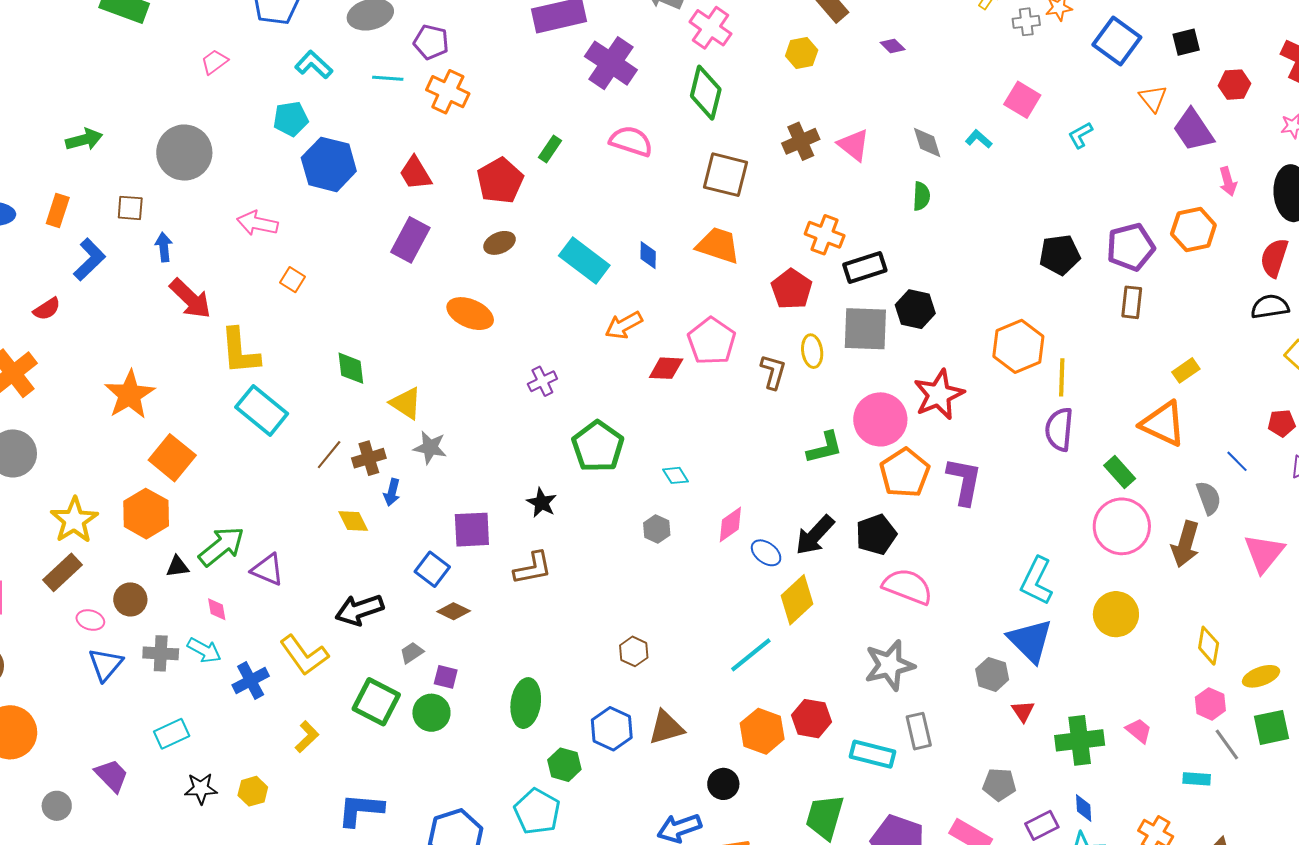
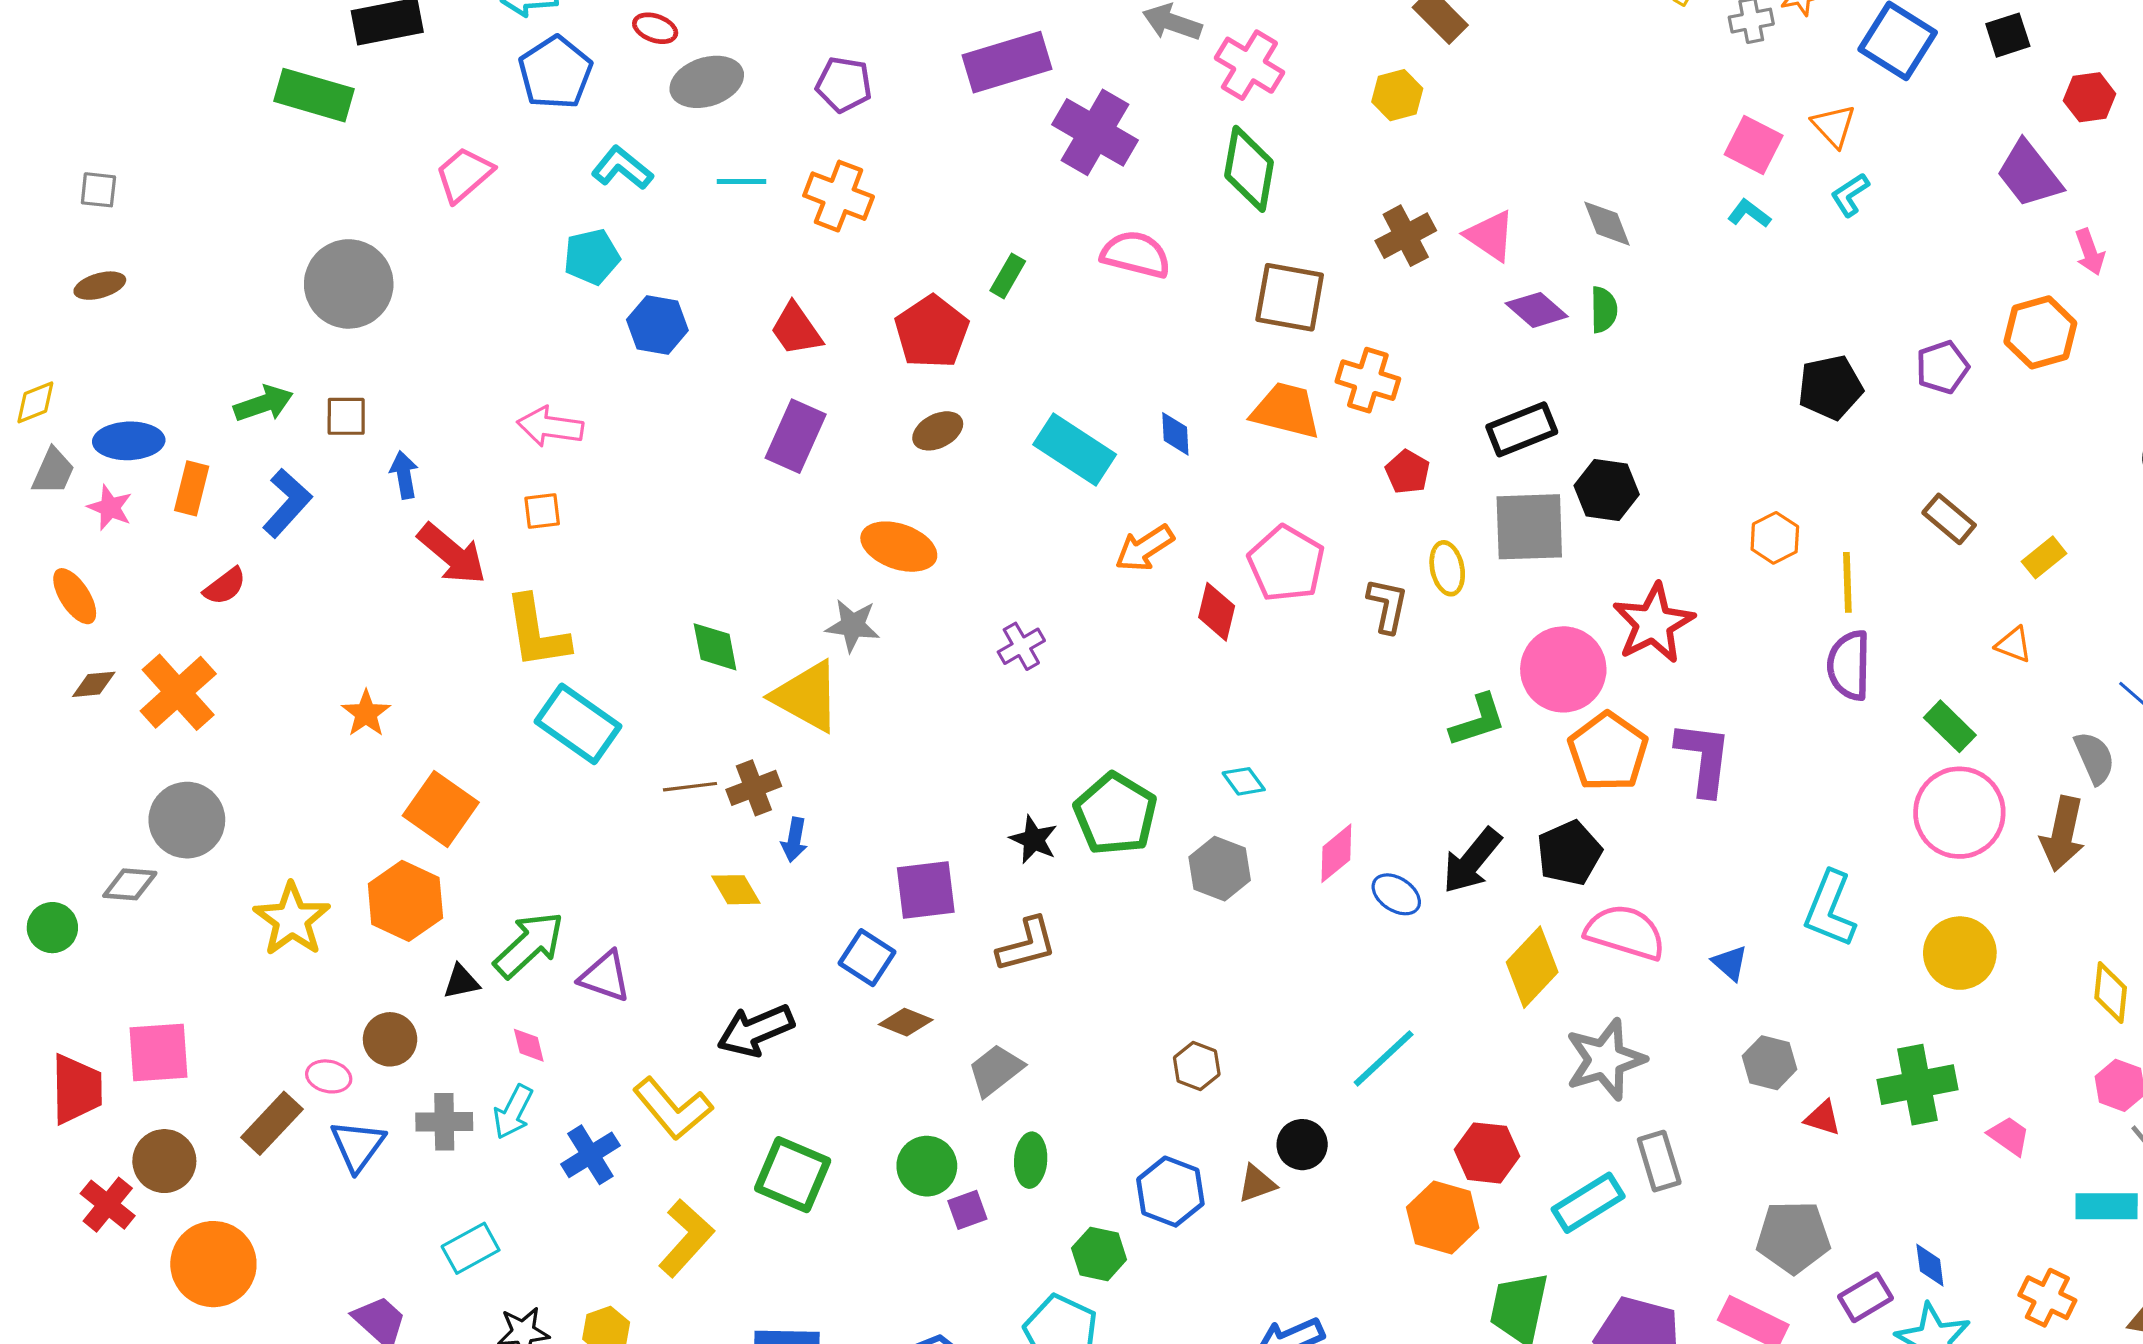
purple pentagon: (431, 42) -> (844, 85), moved
purple diamond: (893, 46) -> (1537, 310), moved, size x1.5
pink trapezoid: (214, 62) -> (464, 175), size x1.4
orange triangle: (1153, 98) -> (1834, 126), moved
cyan L-shape: (979, 139) -> (1749, 214), moved
green arrow: (84, 140) -> (263, 404), moved
gray circle: (184, 153) -> (349, 284), moved
blue hexagon: (329, 164) -> (657, 325), size x0.7
orange rectangle: (58, 210) -> (192, 488), moved
orange cross: (825, 235) -> (1368, 380), moved
purple pentagon: (1131, 247) -> (1942, 367), size x0.7
orange square: (292, 280) -> (542, 511), moved, turned -35
red pentagon: (792, 289) -> (1408, 472), size x0.7
brown rectangle: (1132, 302) -> (1949, 519), moved, turned -52
orange hexagon: (1018, 346) -> (1775, 538), size x0.6
red diamond: (666, 368) -> (1217, 612), turned -75
orange star: (130, 395) -> (366, 713), size x0.6
yellow triangle: (406, 403) -> (807, 696), size x1.4
orange triangle: (1163, 424) -> (2014, 645), size x0.5
green pentagon: (598, 446) -> (1115, 814), moved
gray star: (430, 448) -> (853, 625), moved
brown line: (329, 455) -> (690, 787), turned 48
gray hexagon: (657, 529) -> (1220, 869), size x1.4
brown rectangle: (63, 572) -> (272, 1123), moved
yellow diamond: (797, 600) -> (1532, 967), moved
blue triangle: (1030, 641) -> (1730, 963), moved, size x0.5
cyan arrow: (204, 650) -> (513, 1112), turned 92
gray trapezoid: (412, 653) -> (996, 1070), moved, size x1.5
purple square: (446, 677) -> (967, 1210), moved, turned -30
green ellipse: (526, 703) -> (1031, 1160), size x0.7
red triangle: (1023, 711) -> (1823, 1118), turned -35
green circle: (431, 713) -> (927, 1166), moved
brown triangle: (666, 728) -> (1257, 1184), size x0.7
orange hexagon: (762, 731) -> (1443, 1217), moved
yellow L-shape: (307, 737) -> (686, 1238), size x1.5
green cross: (1080, 740) -> (1917, 1085), moved
cyan rectangle: (873, 754) -> (1588, 1203), turned -42
cyan rectangle: (1197, 779) -> (2107, 1206), size x1.4
black circle: (723, 784) -> (1302, 1145), moved
gray pentagon: (999, 784) -> (1793, 1237), size x1.4

